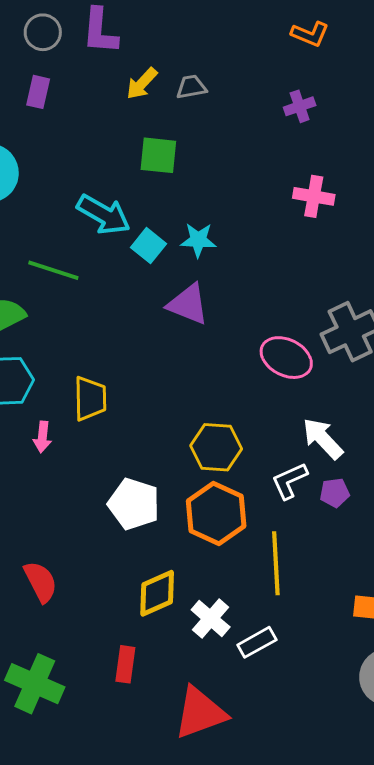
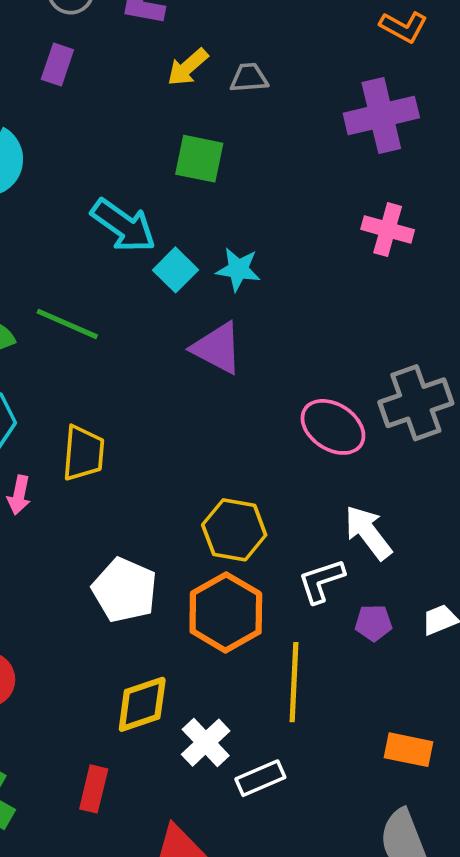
purple cross: (300, 106) -> (381, 115), size x1.8
green line: (53, 270) -> (67, 324), moved
purple pentagon: (335, 493) -> (374, 623), moved

